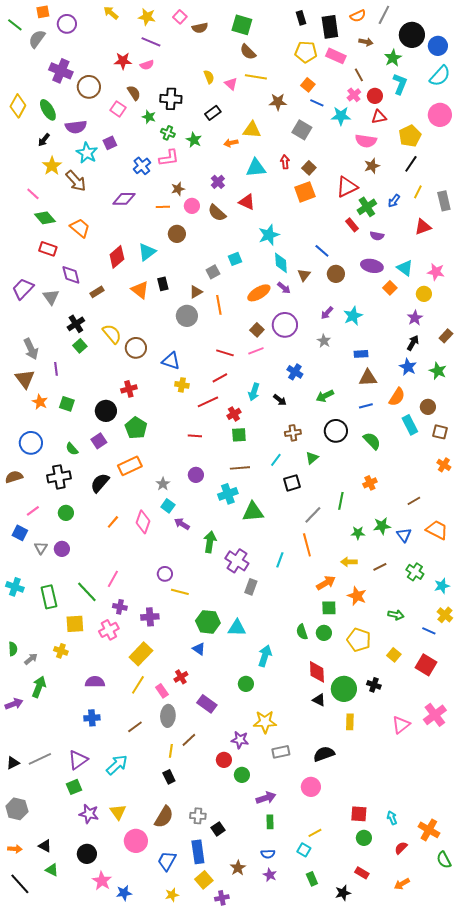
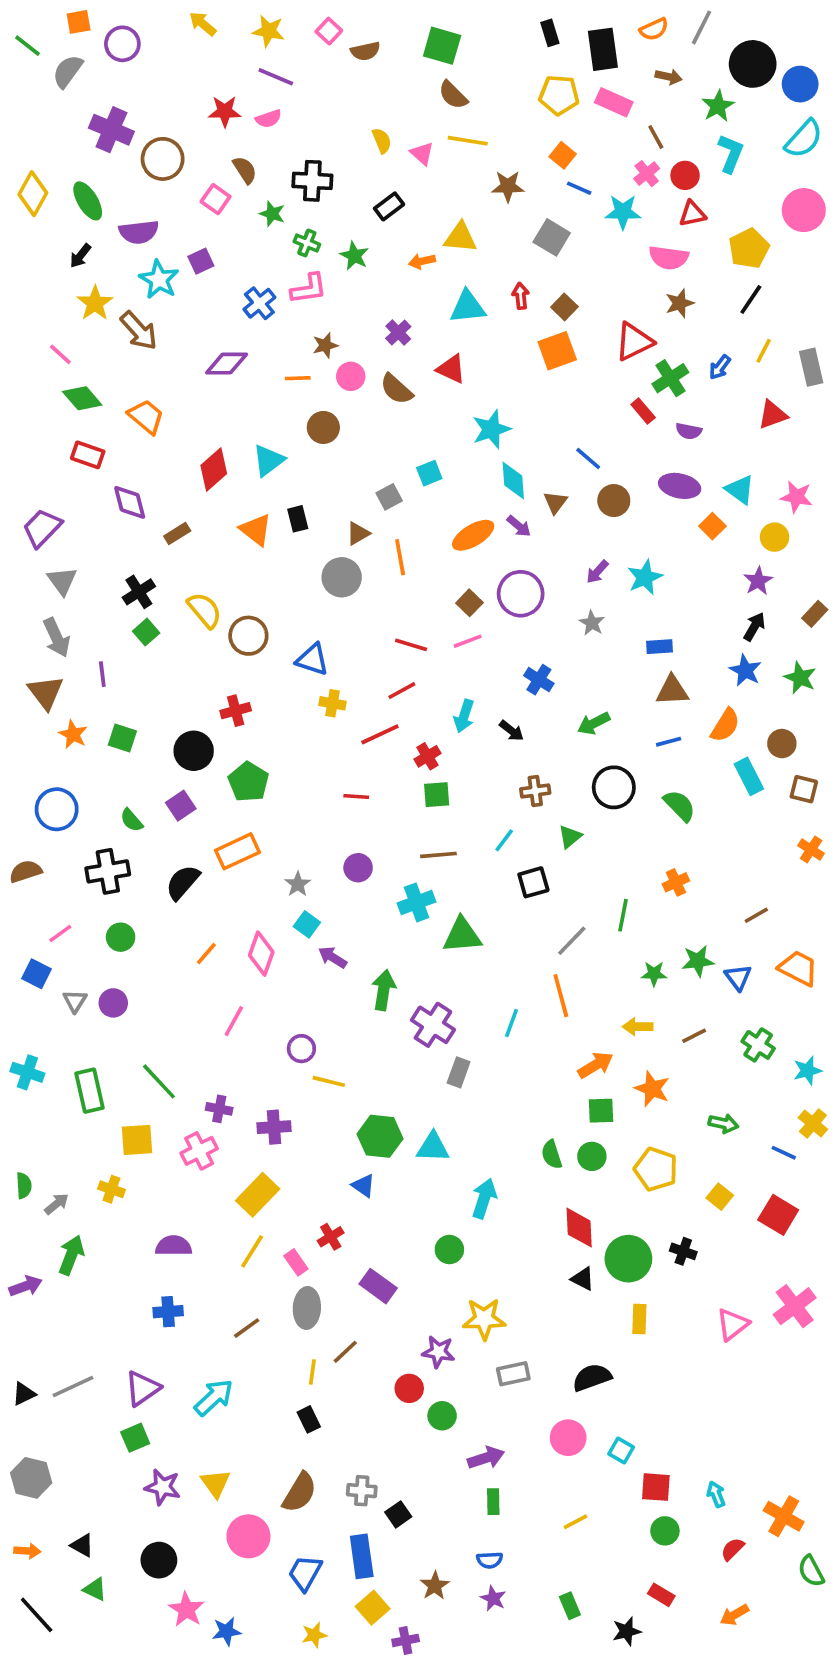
gray triangle: (51, 297) -> (62, 581), moved
pink line: (113, 579) -> (234, 1021), moved
cyan square: (304, 850) -> (621, 1450), moved

